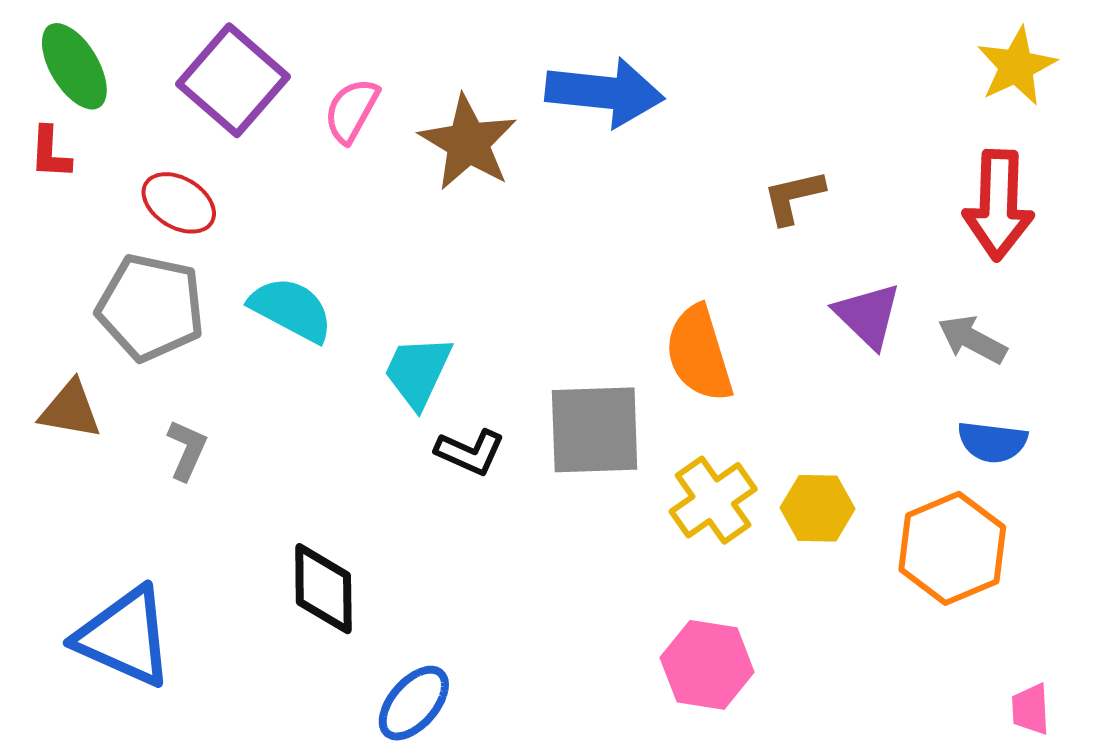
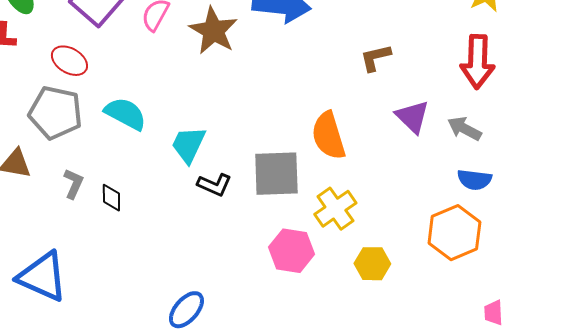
yellow hexagon: (818, 508) -> (372, 264), moved
black diamond: (323, 589) -> (111, 198), moved, size x0.6
pink hexagon: (707, 665) -> (291, 251), moved

